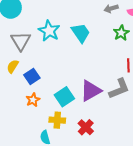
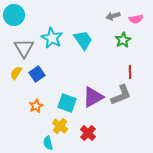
blue square: (32, 76) -> (37, 74), moved
cyan square: (64, 97) -> (67, 103), turned -36
yellow cross: (57, 120) -> (60, 126), turned 35

